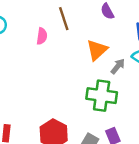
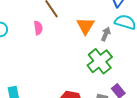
green cross: (102, 96) -> (100, 61), turned -30

